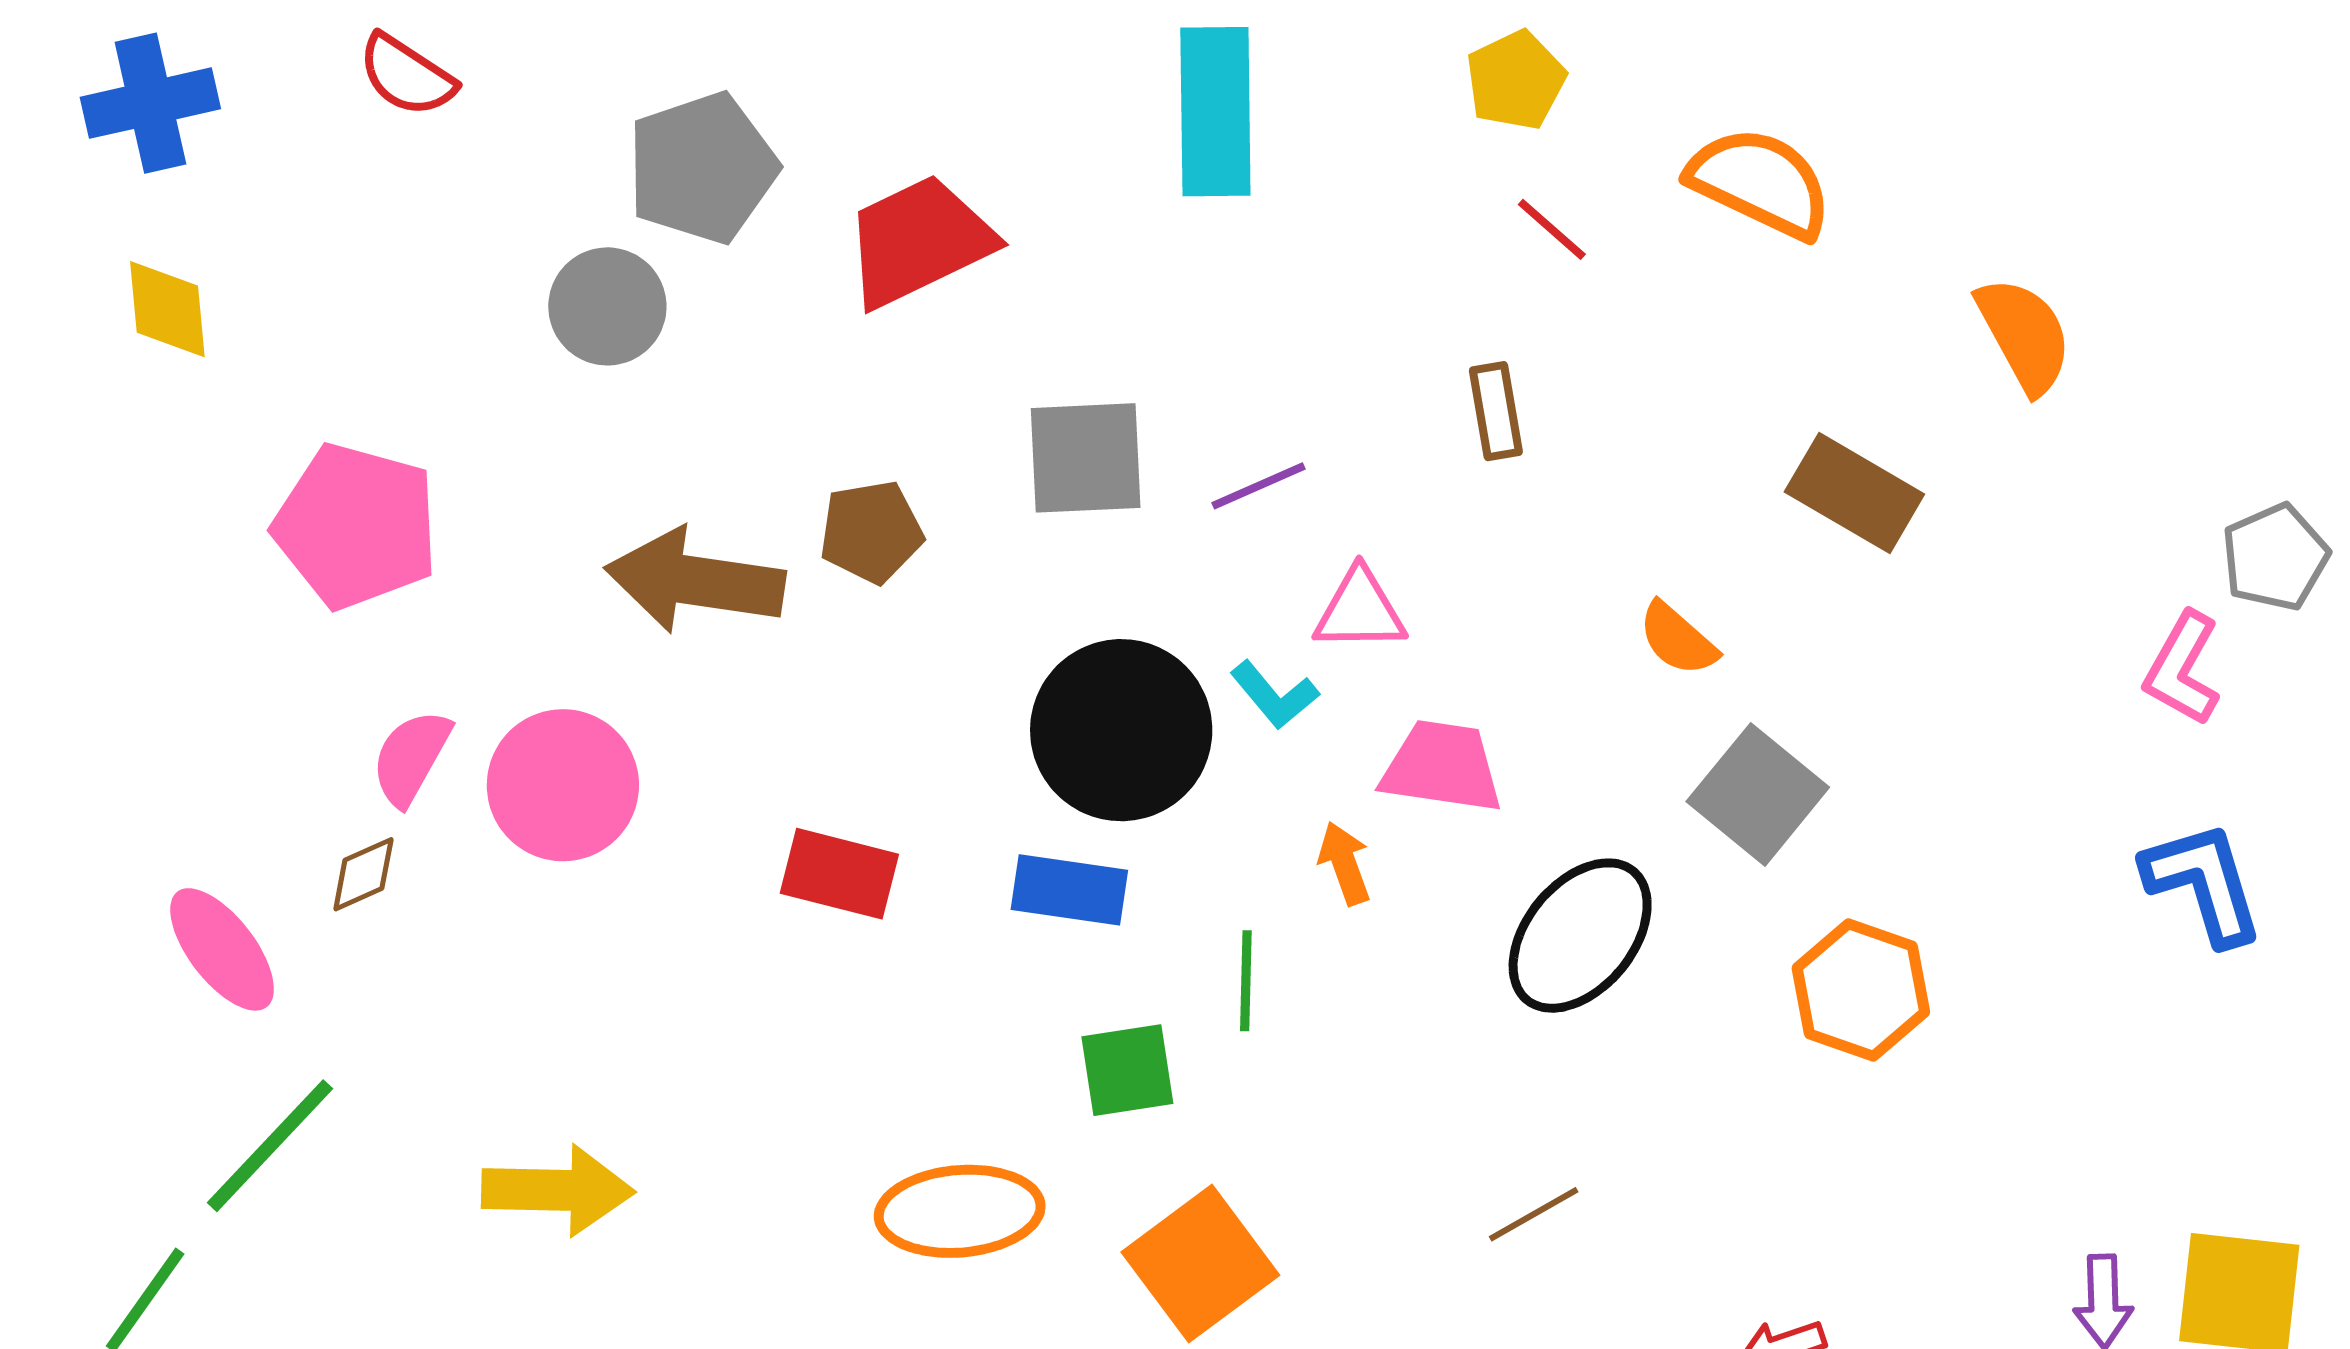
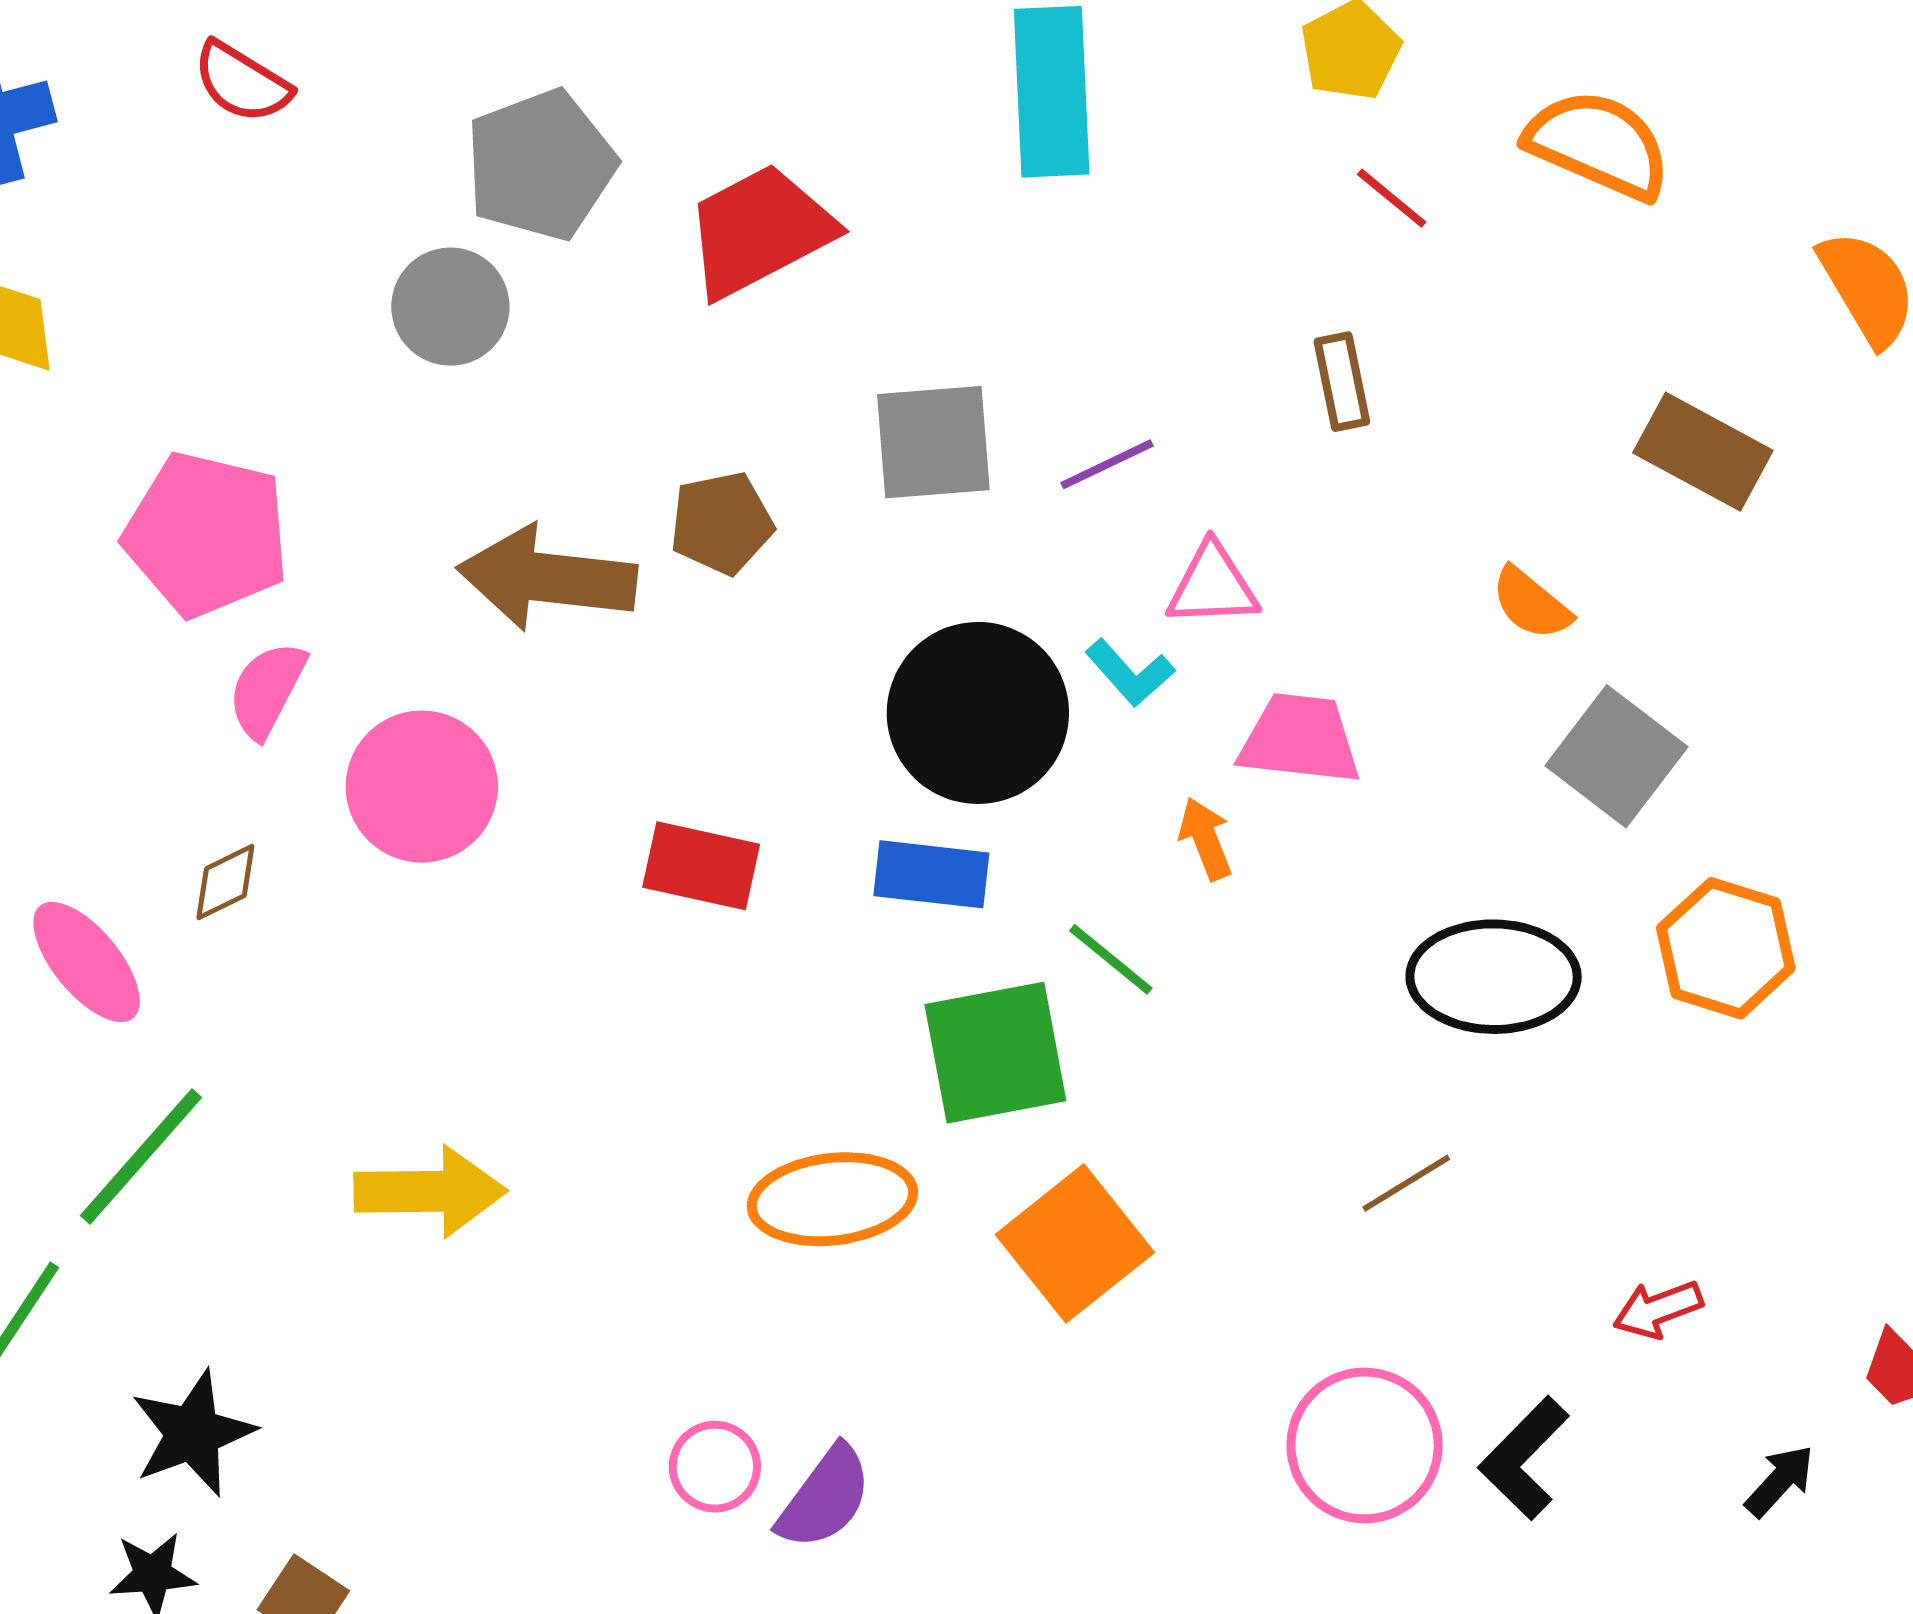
pink semicircle: (411, 757) -> (267, 690), moved
black ellipse: (1580, 936) -> (1494, 977), moved, turned 53
green line: (1246, 981) -> (1111, 959), turned -50
green square: (1127, 1070) -> (995, 1053), size x1.5

